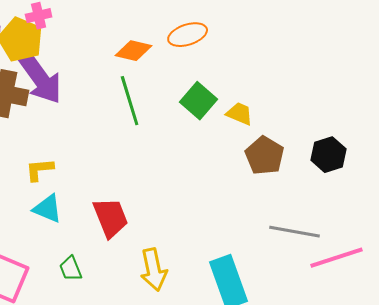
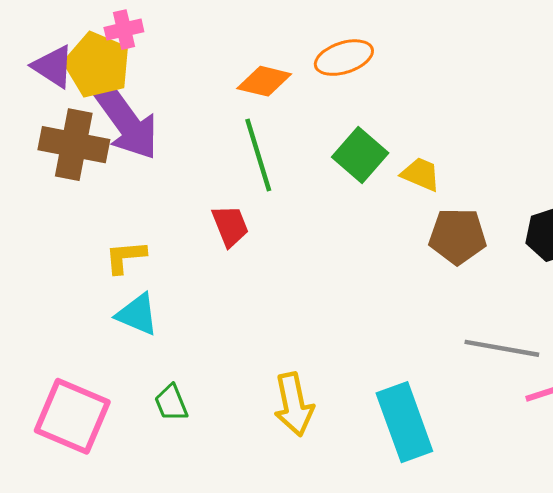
brown pentagon: (265, 156) -> (458, 236), turned -30
red trapezoid: (111, 218) -> (230, 226), moved, size x0.7

